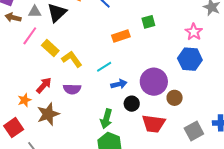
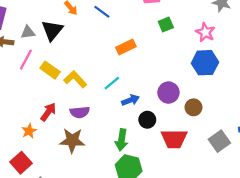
green square: (148, 22) -> (166, 24), moved
purple circle: (154, 82) -> (168, 93), size x0.7
brown star: (48, 114) -> (72, 140), moved, turned 30

